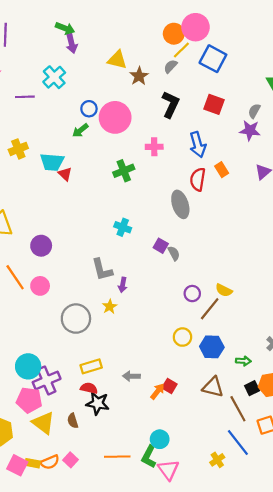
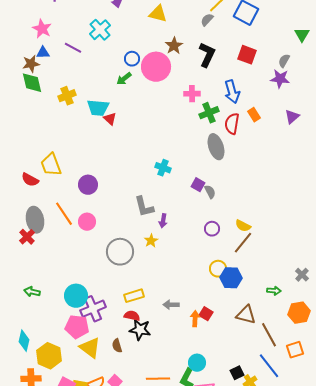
brown star: (139, 76) -> (174, 46), moved
purple line: (25, 97) -> (73, 48), turned 30
green cross: (124, 171) -> (209, 113), moved
yellow semicircle: (224, 290) -> (243, 226), moved
purple circle: (192, 294) -> (212, 229), moved
blue hexagon: (212, 347) -> (231, 278), moved
black square: (252, 388) -> (237, 373), moved
orange arrow: (157, 391) -> (195, 319), turned -35

